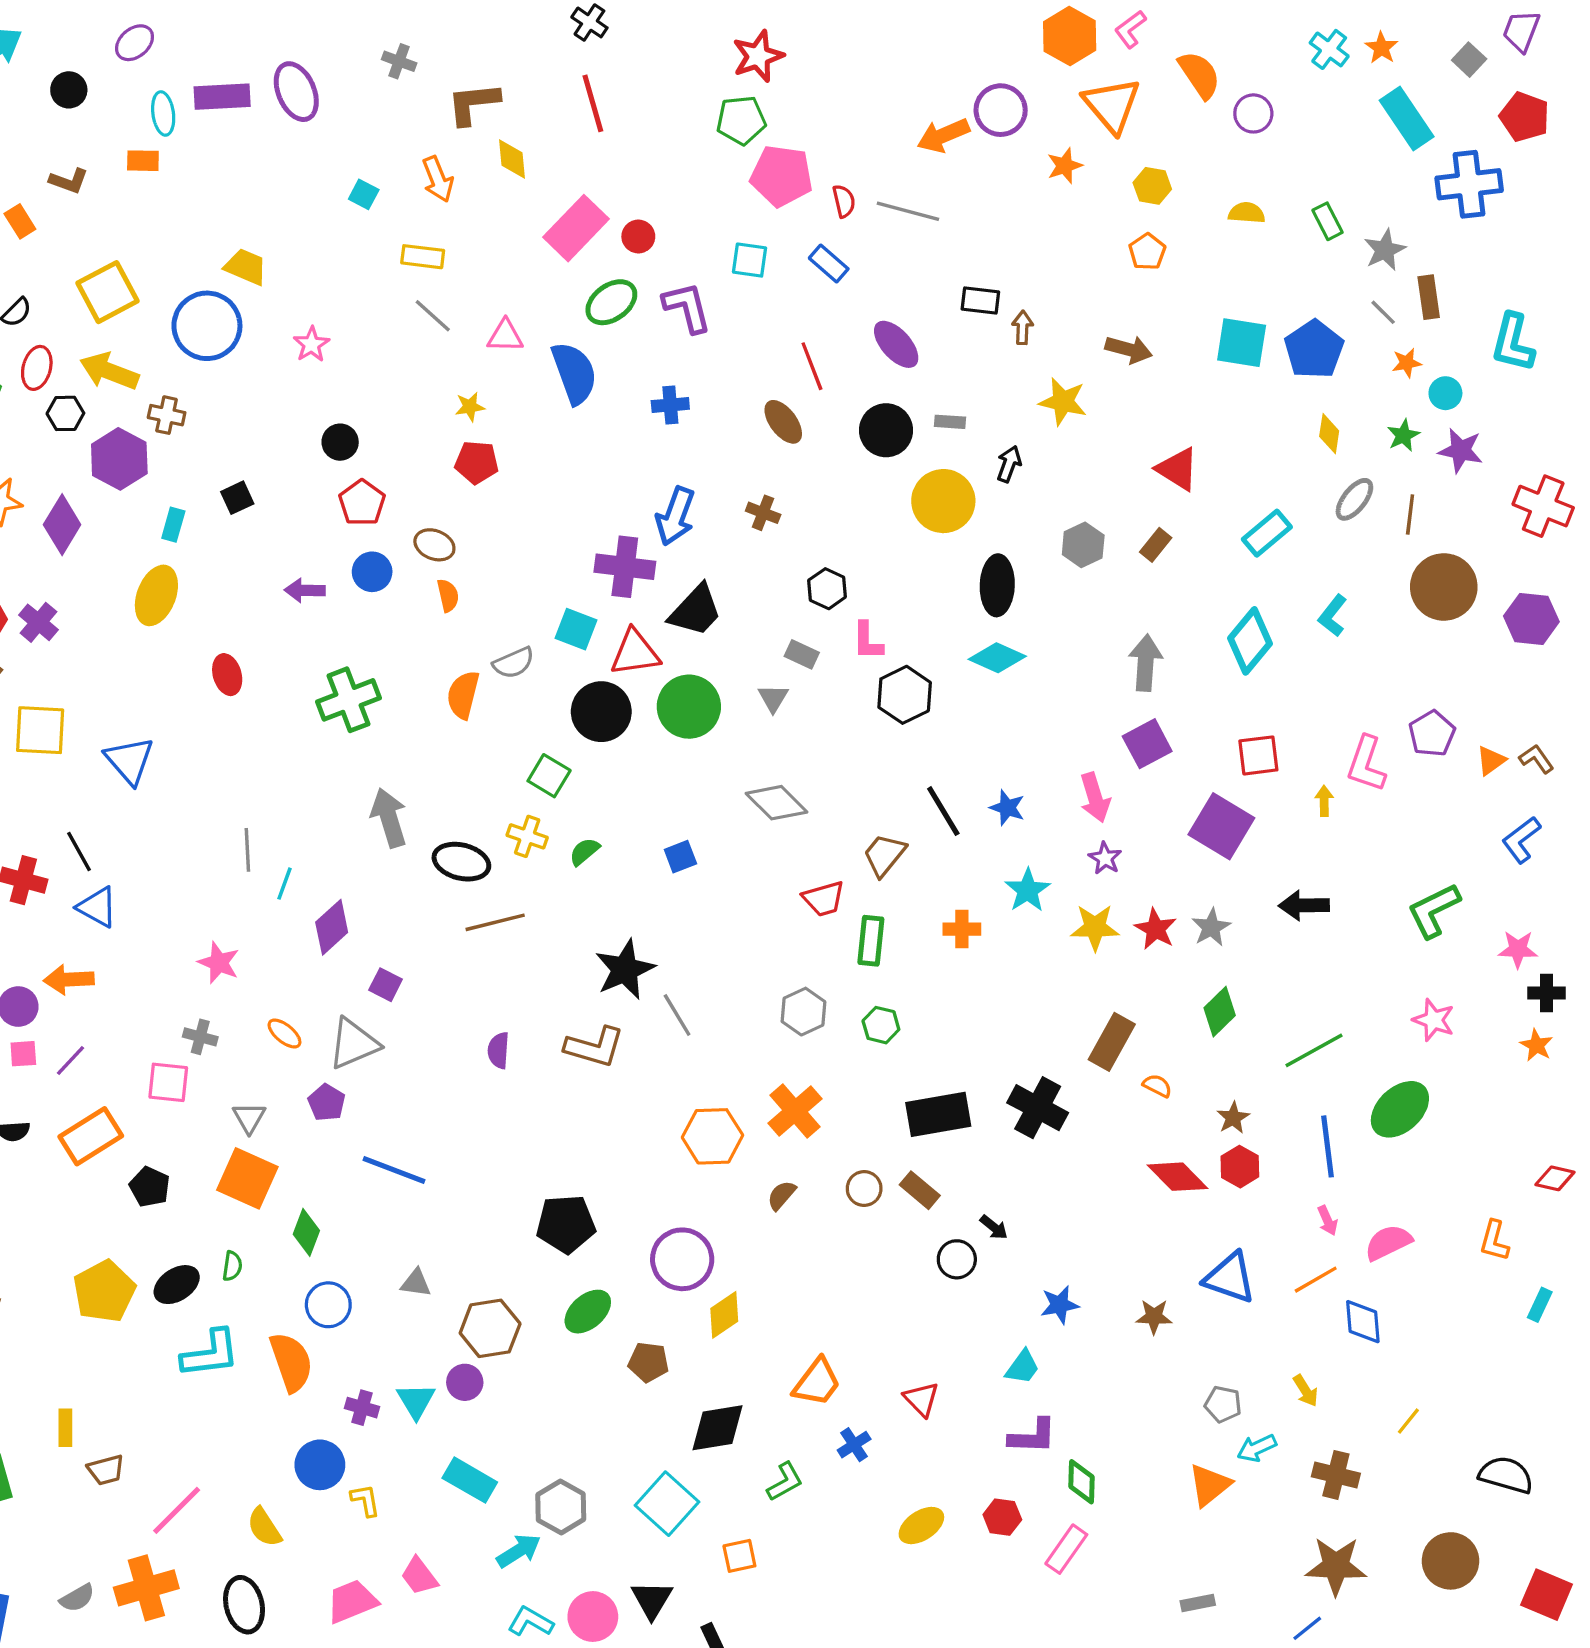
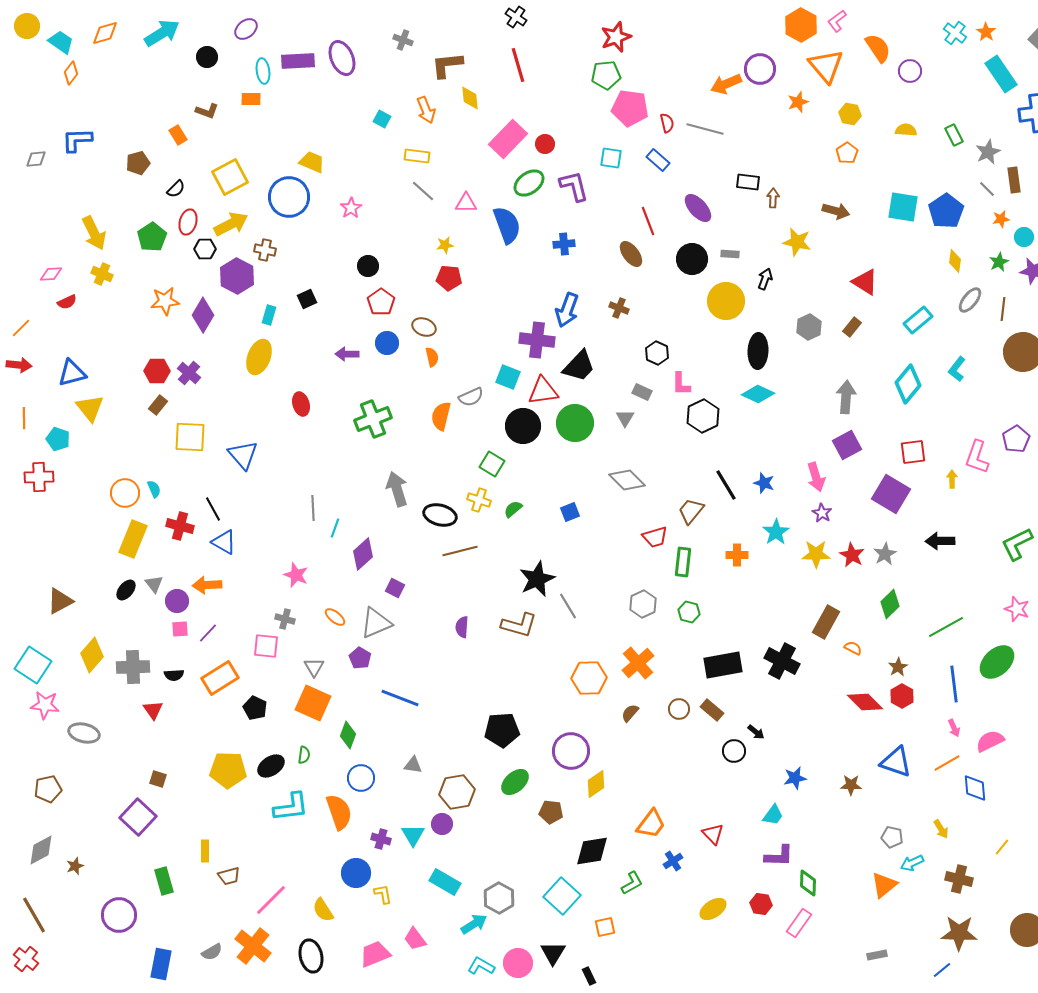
yellow arrow: (109, 371) -> (231, 224), turned 132
yellow pentagon: (104, 1291) -> (228, 770), turned 30
orange cross: (146, 1588) -> (253, 946), turned -36

